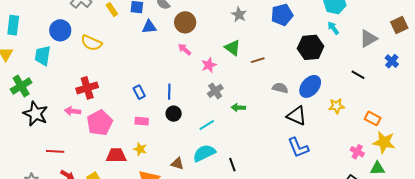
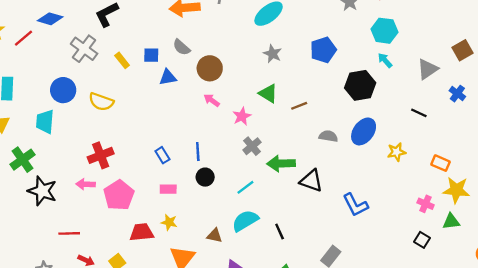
green arrow: (238, 108) -> (281, 164), size x1.6
black triangle: (297, 116) -> (311, 181), moved

